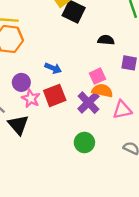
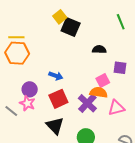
pink square: (97, 76) -> (103, 81), moved
pink star: (31, 98) -> (27, 103), moved
black triangle: (18, 125) -> (55, 126), moved

